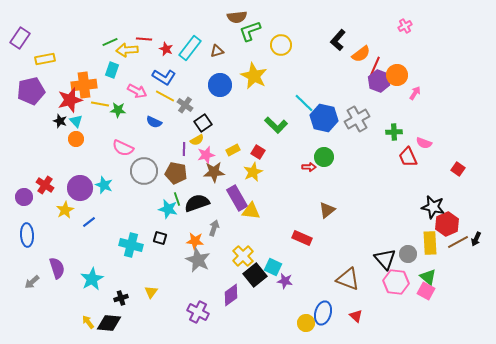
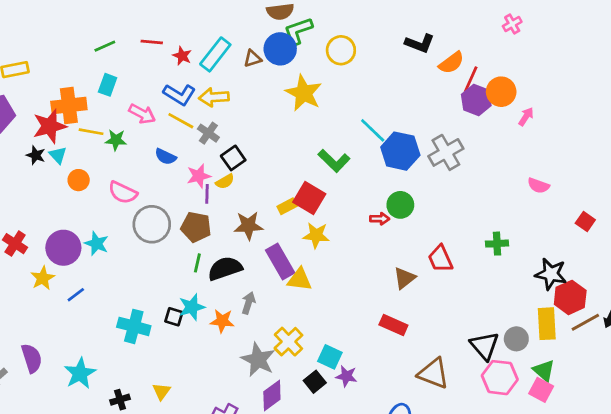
black L-shape: (338, 40) -> (420, 43), turned -110
yellow arrow: (127, 50) -> (214, 97), moved
blue circle: (220, 85) -> (280, 49), moved
green cross: (394, 132) -> (497, 244), moved
orange circle: (76, 139) -> (79, 180), moved
yellow rectangle: (233, 150) -> (287, 206), moved
red square: (258, 152) -> (309, 198), size x1.6
pink star: (206, 155) -> (199, 176), moved
red trapezoid: (408, 157) -> (440, 259), moved
yellow star: (253, 172) -> (316, 235), moved, turned 30
green line: (177, 199) -> (197, 263), turned 32
cyan star: (168, 209) -> (192, 307), moved, turned -30
red rectangle: (302, 238) -> (393, 325), moved
gray star: (198, 260) -> (258, 360), moved
black square: (255, 275) -> (315, 382), moved, size x0.7

